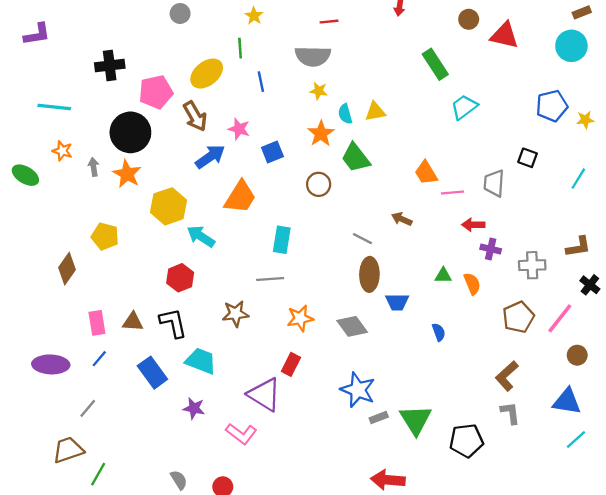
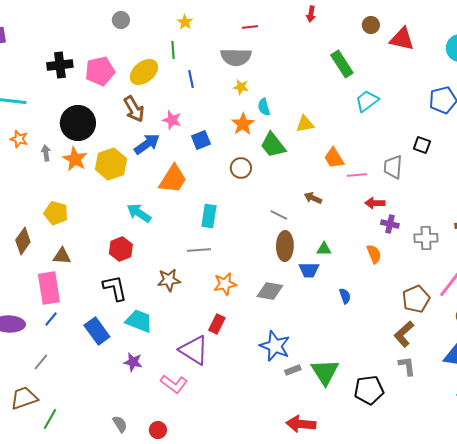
pink pentagon: (156, 92) -> (100, 71), moved
yellow triangle: (375, 112) -> (305, 124), moved
yellow hexagon: (169, 206) -> (111, 164), moved
green triangle: (443, 276) -> (324, 249), moved
brown pentagon: (518, 317) -> (416, 299), moved
brown triangle: (133, 322) -> (62, 256), moved
pink rectangle: (97, 323) -> (49, 288), size x1.5
gray diamond: (352, 326) -> (270, 291), turned -44

